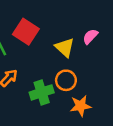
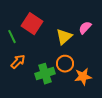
yellow triangle: (65, 47) -> (64, 37), turned 36
orange star: (81, 106) -> (83, 77), moved

